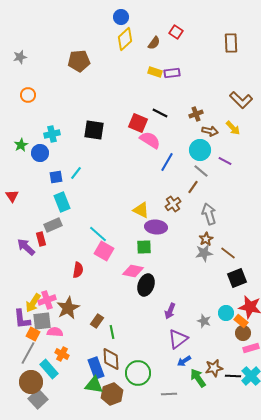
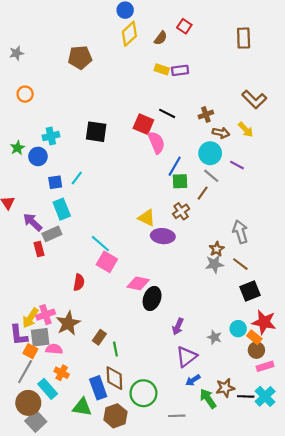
pink semicircle: (150, 140) -> (156, 142), turned 35
gray arrow: (209, 214) -> (240, 232), moved
purple arrow: (26, 247) -> (33, 222), moved
green square: (144, 247) -> (180, 181), moved
green triangle: (94, 385) -> (82, 407), moved

